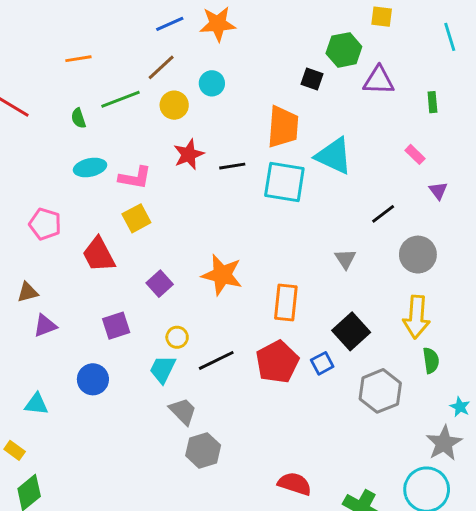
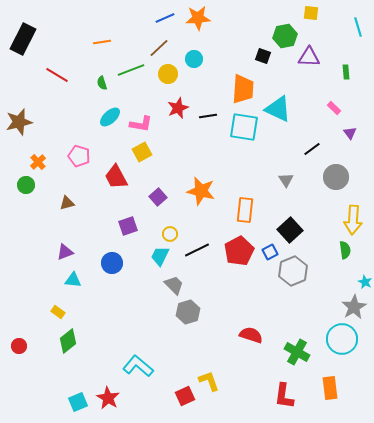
cyan ellipse: (90, 167) -> (110, 117), turned -30
yellow arrow: (416, 317) -> (353, 220), moved
purple triangle: (45, 326) -> (65, 252), moved
gray hexagon: (380, 391) -> (293, 271), moved

